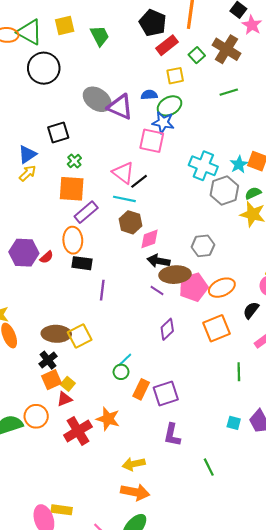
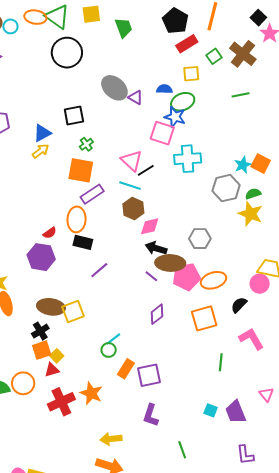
purple triangle: (120, 107) -> (136, 98), size x0.6
cyan cross: (203, 166) -> (188, 159), moved, turned -32
purple hexagon: (24, 253) -> (41, 257), moved
purple line: (102, 290) -> (99, 270), turned 36

